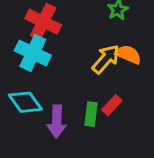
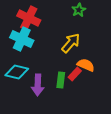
orange semicircle: (128, 54) -> (86, 65), moved
cyan diamond: (25, 102) -> (17, 72), turned -40

